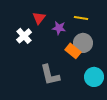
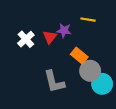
red triangle: (39, 18) -> (50, 37), moved
gray circle: (83, 43) -> (90, 71), moved

